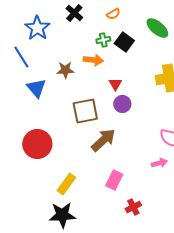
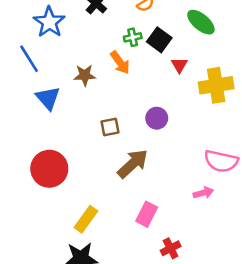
orange arrow: (93, 60) -> (120, 63), turned 48
red triangle: (115, 84) -> (179, 65), moved
brown square: (85, 111) -> (110, 127), size x0.6

